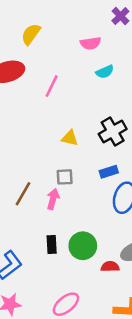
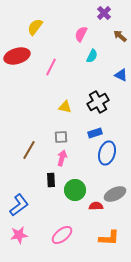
pink semicircle: (91, 43) -> (81, 34), turned 126
cyan semicircle: (105, 72) -> (92, 56), turned -40
pink arrow: (53, 199) -> (62, 158), moved
black rectangle: (52, 244) -> (51, 180), moved

